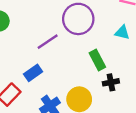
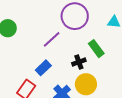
black cross: (111, 82) -> (79, 62), moved

